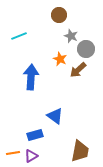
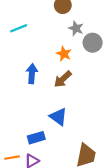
brown arrow: (78, 70) -> (63, 79), moved
blue arrow: (31, 77) -> (32, 74), size x0.7

